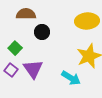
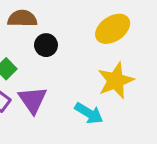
yellow ellipse: (87, 21) -> (113, 29), turned -30

